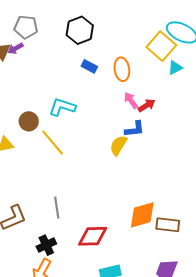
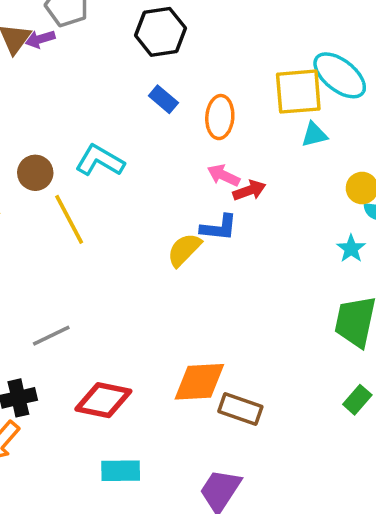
yellow square: (161, 46) -> (298, 92), turned 32
pink arrow: (131, 100) -> (224, 175), turned -42
gray line: (57, 208) -> (51, 336), turned 60

